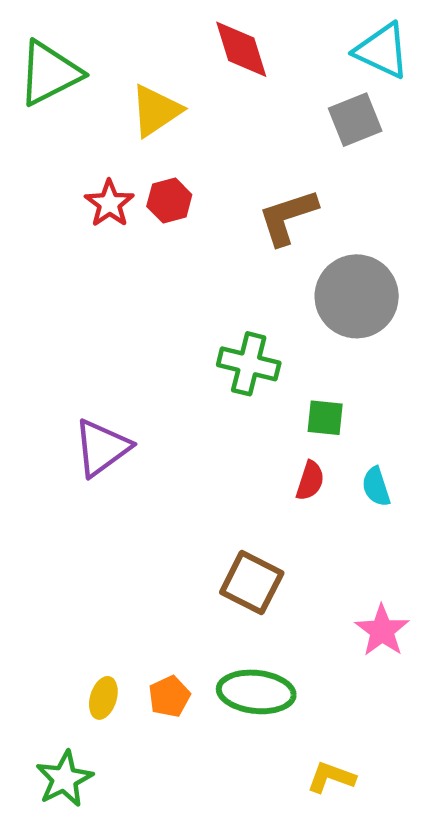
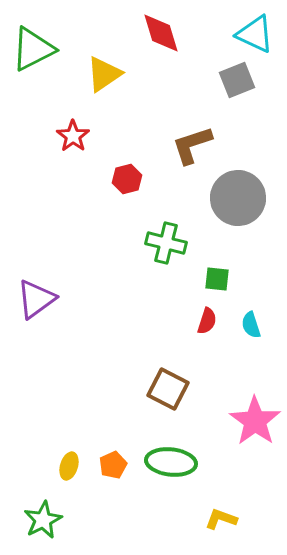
red hexagon: (169, 200) -> (127, 179), moved
purple triangle: (102, 448) -> (36, 299), moved
pink star: (382, 631) -> (255, 421), size x1.4

